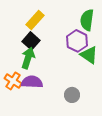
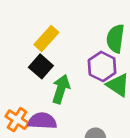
green arrow: (28, 58) -> (61, 89), moved

